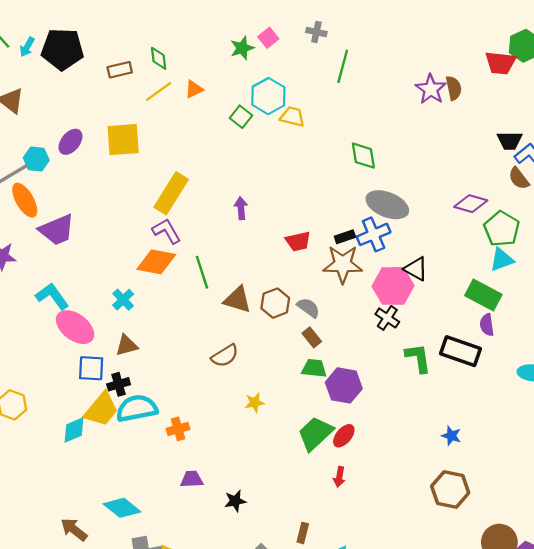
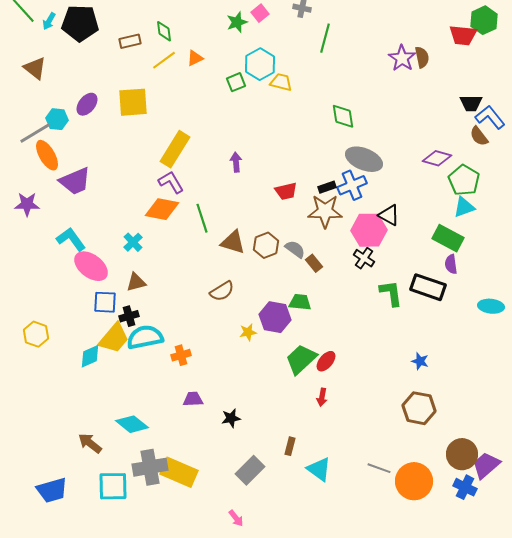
green square: (241, 117) -> (236, 82), turned 30
brown rectangle: (312, 337) -> (314, 263), moved
purple hexagon: (344, 385) -> (275, 317), moved

